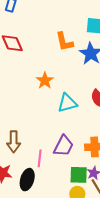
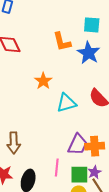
purple trapezoid: (63, 146) -> (78, 144), moved
pink line: (40, 158) -> (57, 168), moved

